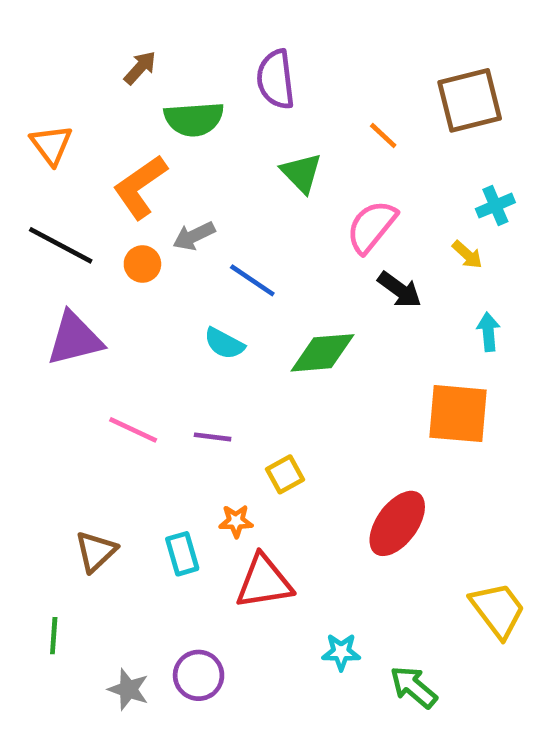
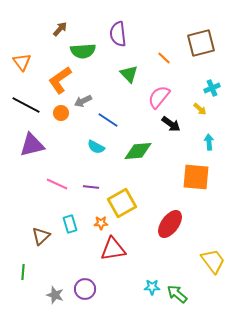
yellow square: (285, 474) -> (122, 203), size x1.8
cyan rectangle: (182, 554) -> (70, 224), moved
cyan star: (341, 652) -> (152, 287), moved

